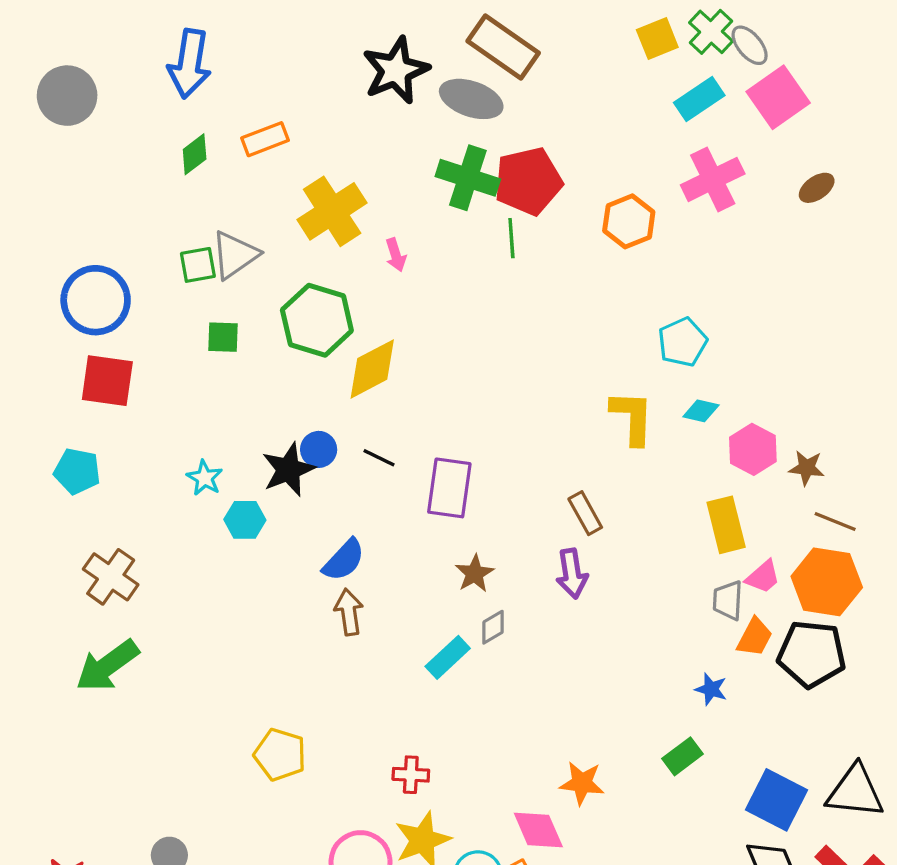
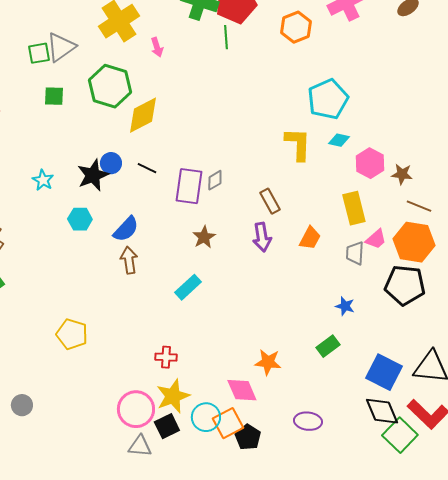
cyan pentagon: (682, 342) -> (328, 99), size x1.4
cyan hexagon: (245, 520) -> (80, 219), moved
gray diamond: (493, 627) -> (215, 180), moved
orange trapezoid: (755, 637) -> (310, 238), moved
yellow pentagon: (280, 755) -> (72, 334), moved

